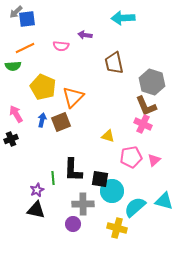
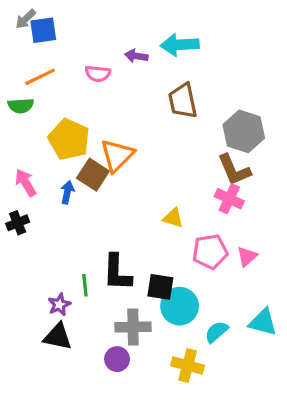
cyan arrow: (123, 18) -> (180, 45), moved
brown square: (61, 122) -> (93, 175), moved, turned -36
cyan semicircle: (135, 207) -> (216, 332), size x0.7

